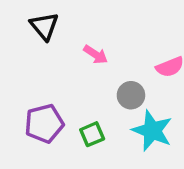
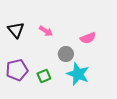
black triangle: (44, 26) -> (16, 30), moved

